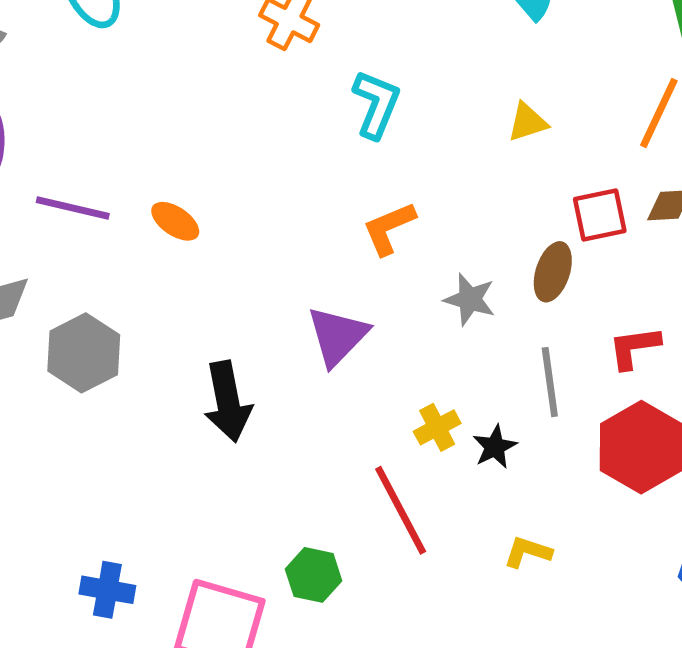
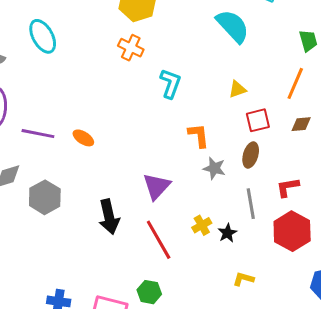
red square: (600, 215) -> (258, 120), moved
orange L-shape: (389, 228) -> (199, 135), moved, turned 108
red line: (401, 510) -> (159, 240), moved

